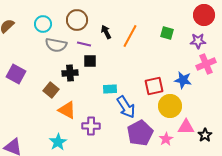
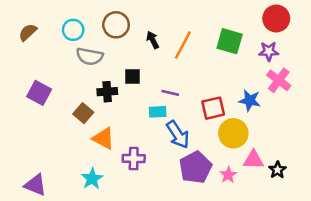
green square: (167, 33) -> (230, 41), size x1.5
purple line: (84, 44) -> (170, 93), moved
pink cross: (206, 64) -> (279, 80), turned -30

